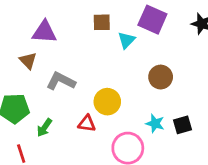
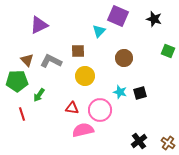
brown square: (102, 22) -> (78, 51), moved
purple triangle: (44, 32) -> (39, 25), turned -30
brown triangle: (28, 61) -> (27, 60), moved
red triangle: (87, 123) -> (72, 108), moved

